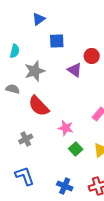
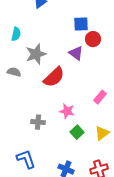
blue square: (57, 41) -> (81, 24), moved
red semicircle: (39, 106) -> (54, 77), moved, turned -90
gray cross: (26, 139) -> (38, 122), moved, turned 32

